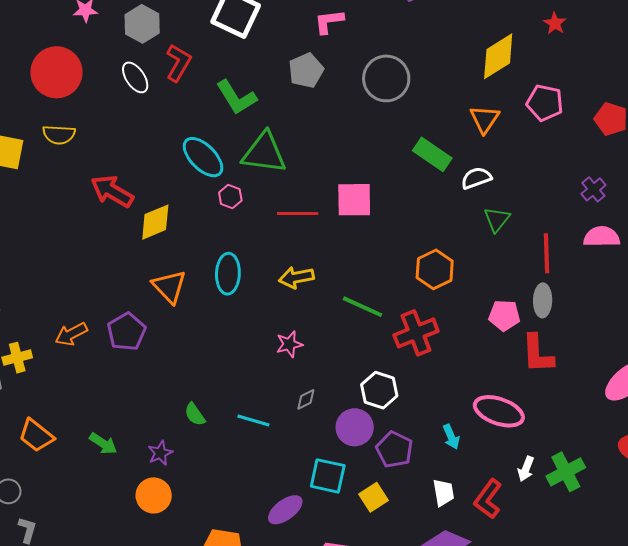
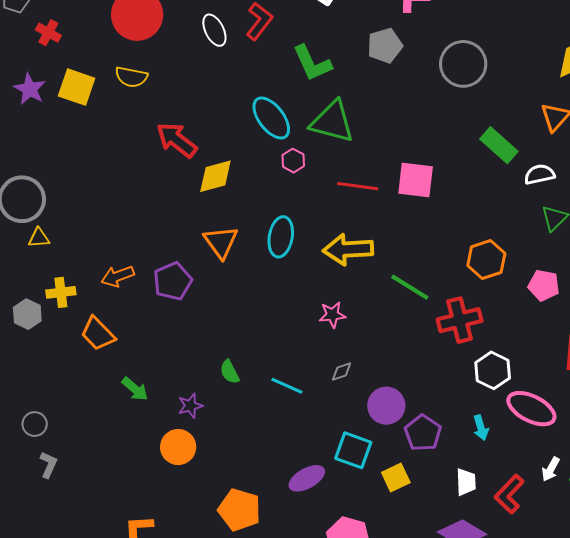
yellow arrow: (296, 277) -> (348, 249), size x1.4
pink pentagon: (504, 315) -> (544, 285), moved
white hexagon: (379, 390) -> (493, 370), moved
orange trapezoid: (36, 436) -> (98, 334), moved

